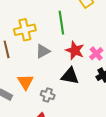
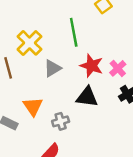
yellow cross: (25, 30) -> (29, 43), turned -30
gray cross: (48, 95) -> (61, 121), turned -32

